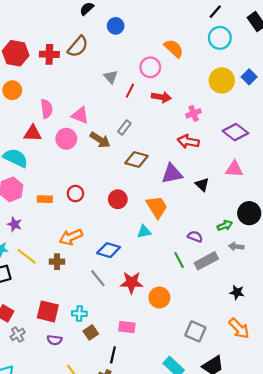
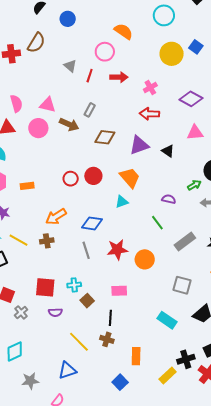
red circle: (75, 194) -> (71, 179), moved
gray rectangle: (206, 261) -> (185, 242), moved
gray line: (98, 278) -> (86, 250), turned 30

